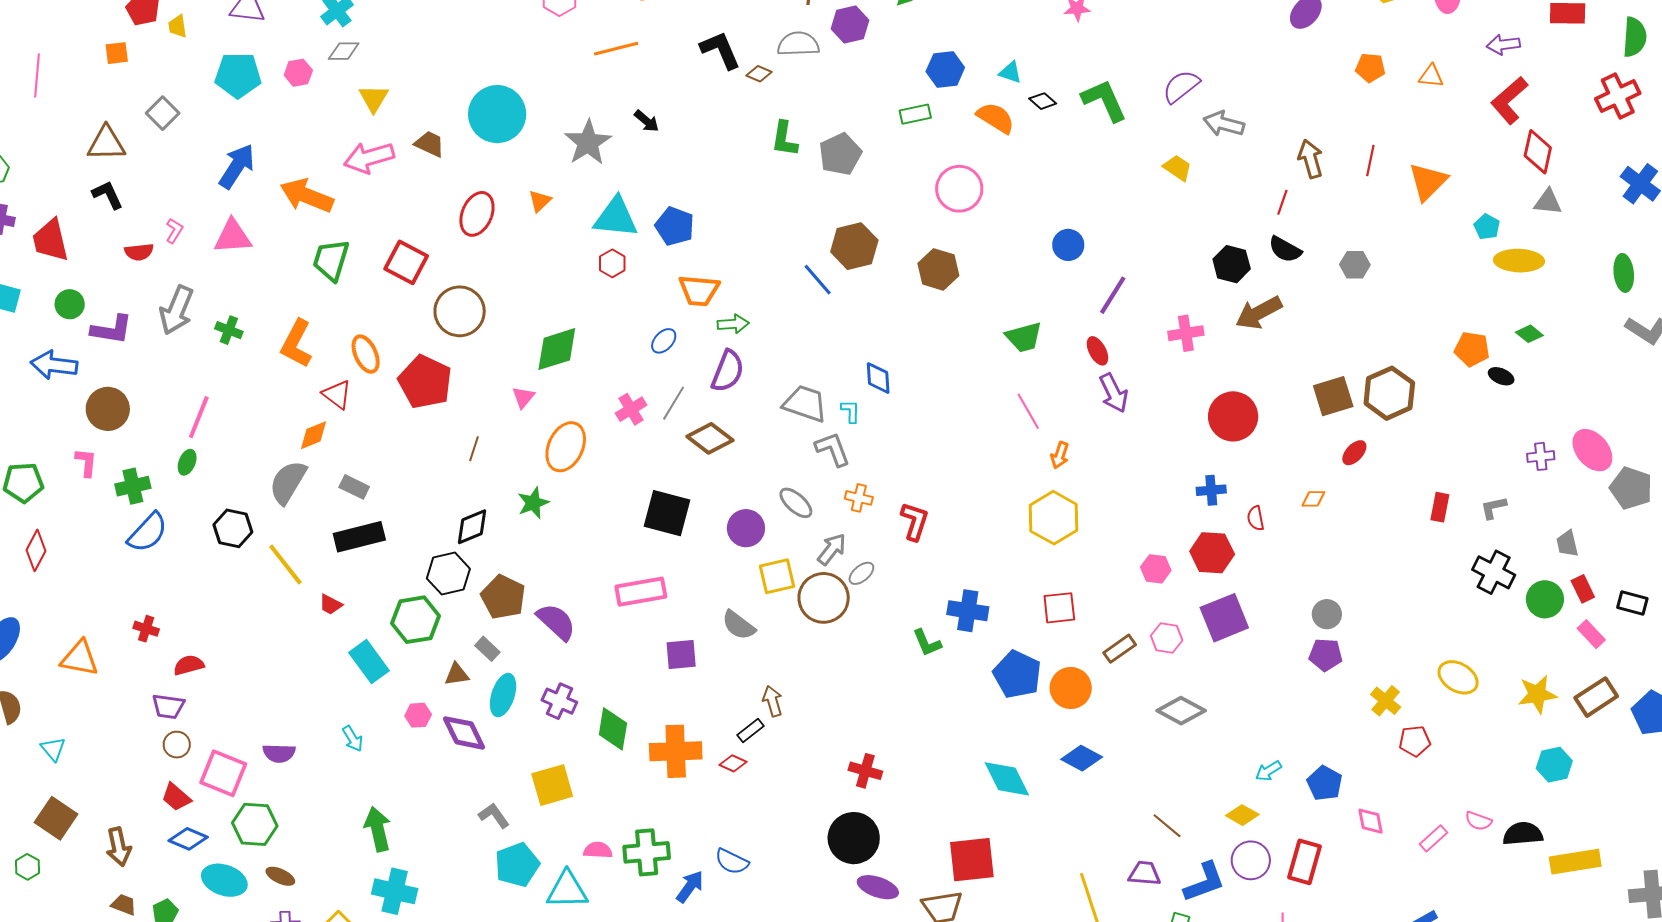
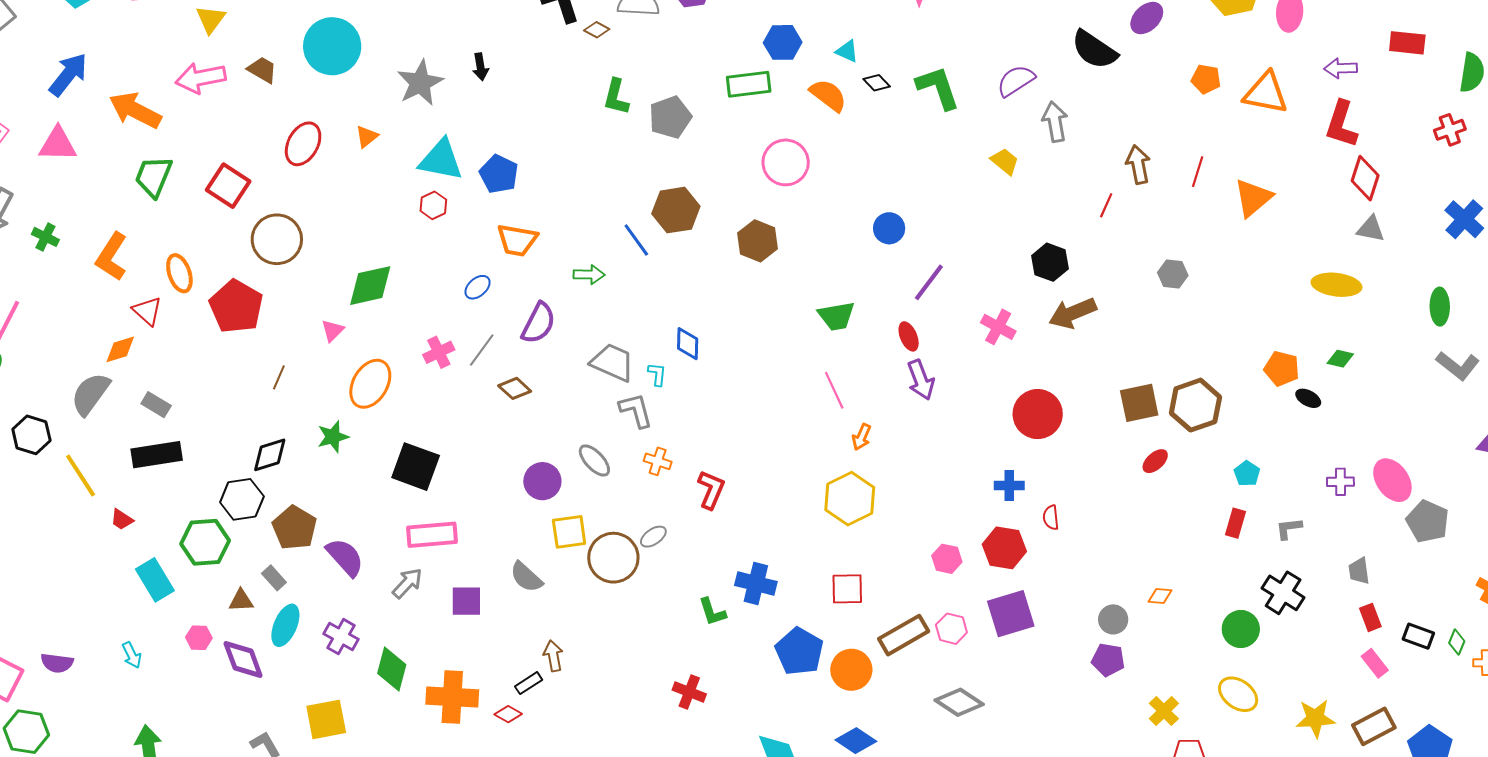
orange triangle: (1431, 76) -> (1266, 93), size x1.8
red cross: (1618, 96) -> (1450, 130), size x0.7
red L-shape: (1509, 100) -> (1341, 124), turned -36
green rectangle: (915, 114) -> (749, 84), size x1.4
black arrow: (647, 121) -> (480, 67), turned 36
gray arrow: (1224, 124) -> (1055, 122), turned 60
cyan pentagon: (1487, 227) -> (1247, 473), moved
black semicircle: (1285, 249) -> (1094, 50), moved, size x1.4
green arrow: (733, 324) -> (589, 275), moved
pink cross: (1186, 333) -> (998, 327), turned 32
green diamond: (1529, 334) -> (1340, 359), turned -32
brown diamond: (710, 438) -> (515, 388), size x0.7
orange diamond: (1313, 499) -> (1160, 596), moved
black square: (667, 513) -> (416, 467), moved
gray arrow: (832, 549) -> (407, 583), moved
green circle: (1545, 599) -> (1241, 629), moved
brown rectangle: (1120, 649) -> (904, 635), size x1.5
red cross: (865, 771) -> (689, 692), moved

